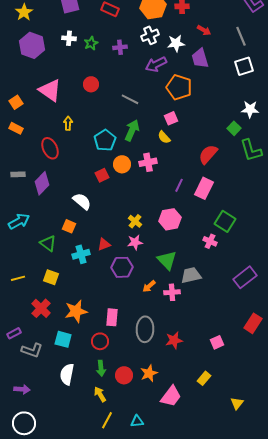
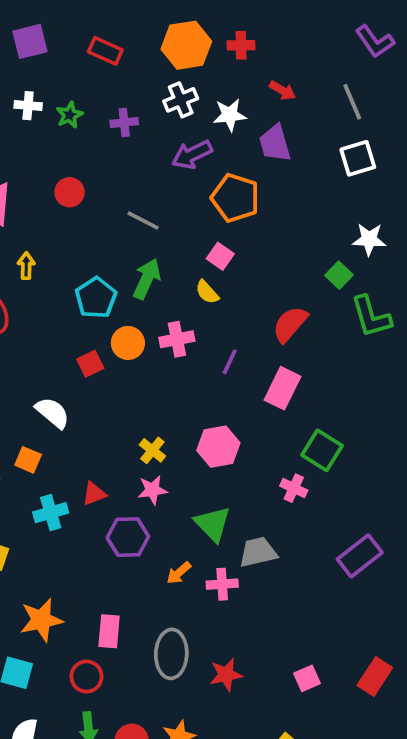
pink square: (171, 118) -> (220, 256), turned -32
purple line: (179, 185) -> (230, 362), moved
red rectangle: (253, 323) -> (375, 677), moved

